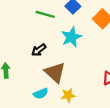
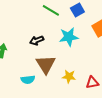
yellow star: (68, 95) -> (69, 76), moved

